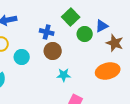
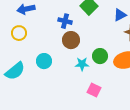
green circle: (85, 34) -> (100, 56), moved
cyan circle: (22, 57) -> (44, 61), moved

